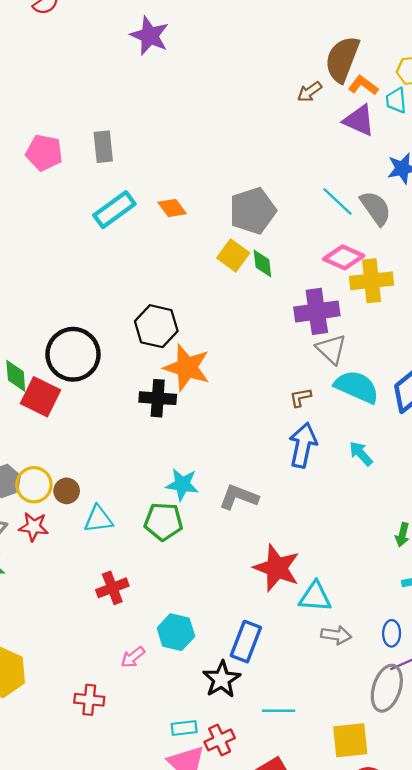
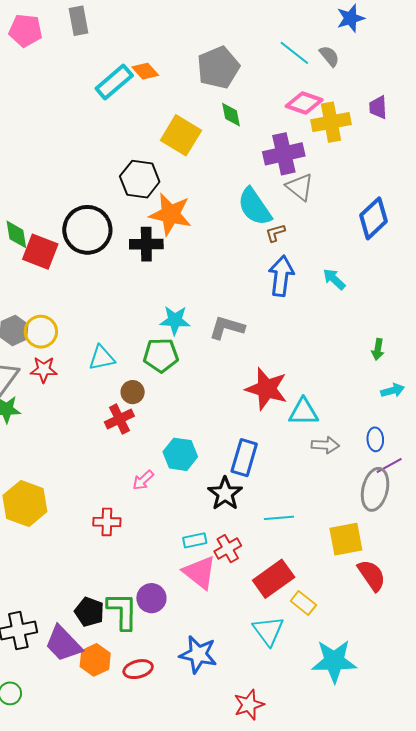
gray semicircle: (376, 208) -> (329, 56), size x0.7
cyan rectangle: (114, 210) -> (114, 82), moved
yellow square: (233, 255) -> (181, 135), moved, size x1.4
black circle: (73, 354) -> (87, 230), moved
cyan semicircle: (357, 387) -> (255, 207), moved, turned -144
brown circle: (67, 491) -> (133, 392), moved

